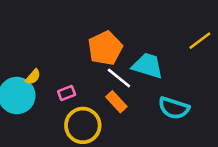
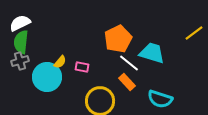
pink rectangle: (67, 93) -> (82, 67), moved, turned 32
cyan semicircle: (174, 108) -> (160, 99), moved

